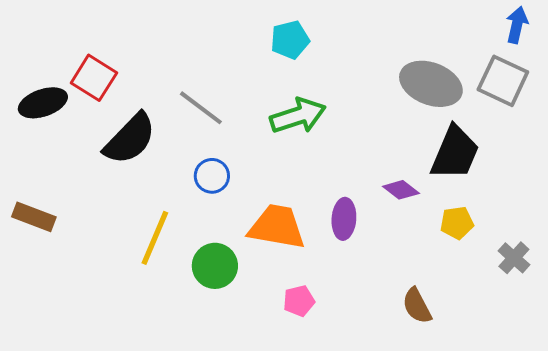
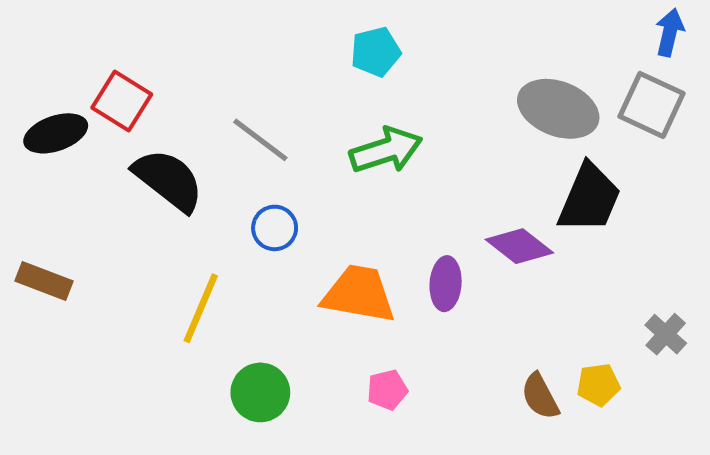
black semicircle: (130, 139) -> (168, 180), turned -96
purple diamond: (401, 190) -> (519, 246), size x1.4
yellow pentagon: (457, 223) -> (598, 385), moved
green circle: (215, 266) -> (260, 392), moved

